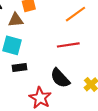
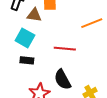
red line: (68, 45) -> (65, 49), moved

